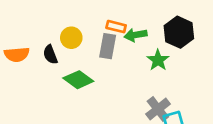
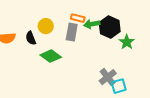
black hexagon: (179, 32) -> (110, 27), moved
green star: (158, 60) -> (127, 42), moved

